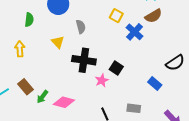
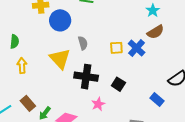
yellow square: (116, 16) -> (116, 48), moved, turned -32
green semicircle: (29, 20) -> (15, 42), moved
yellow triangle: (58, 42) -> (60, 59), size x1.6
pink star: (102, 80) -> (98, 104), moved

